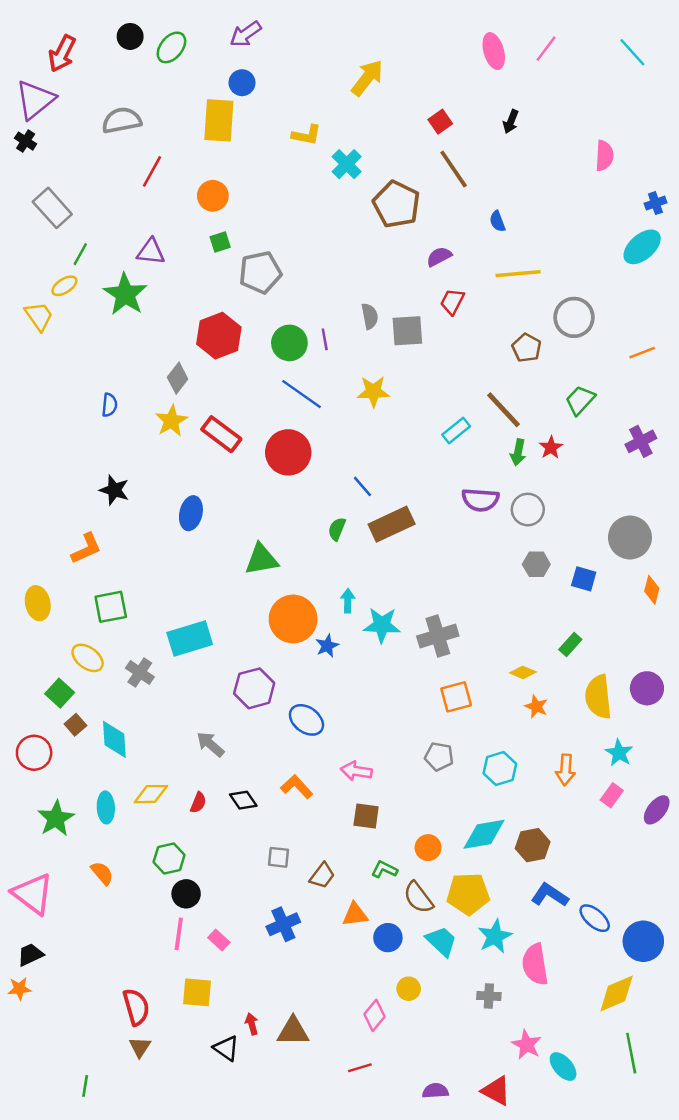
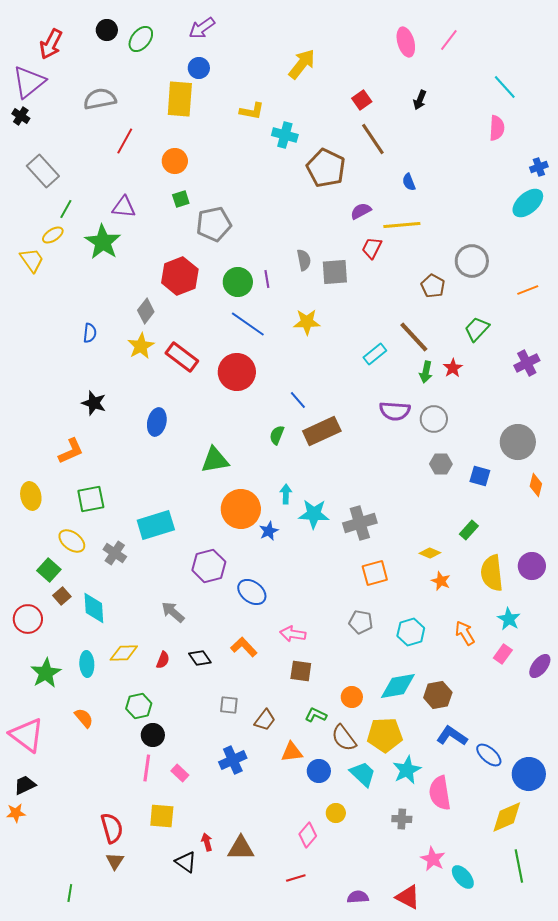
cyan line: (632, 52) -> (505, 87), moved
cyan cross: (347, 164) -> (285, 135), turned -30
yellow line: (518, 274) -> (402, 225), moved
orange arrow: (565, 770) -> (465, 633), turned 145

